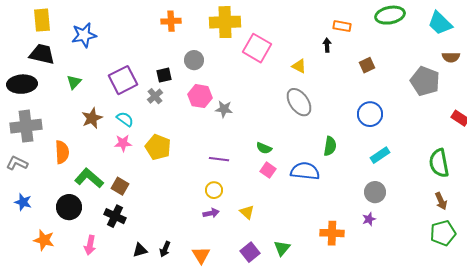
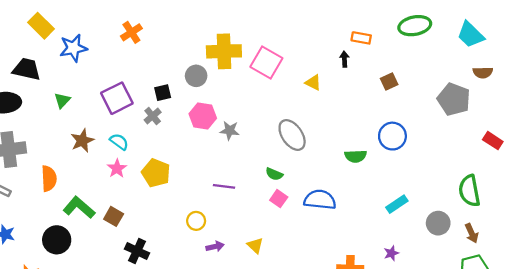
yellow rectangle: (42, 20) -> (41, 26), moved, turned -40
orange cross: (171, 21) -> (131, 32), moved, turned -30
yellow cross: (225, 22) -> (224, 51), moved
gray ellipse: (299, 102) -> (292, 135), moved
pink star: (123, 143) -> (117, 168), turned -30
green semicircle: (330, 146) -> (356, 156), moved, turned 78
cyan rectangle: (380, 155) -> (397, 204), moved
yellow circle: (214, 190) -> (196, 221), moved
gray circle: (375, 192) -> (438, 223), moved
black cross: (115, 216) -> (137, 251), moved

